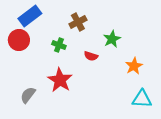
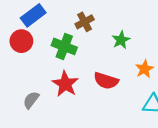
green cross: (59, 45) -> (64, 46), size x1.6
red semicircle: (91, 56) -> (106, 81), moved, size x1.6

